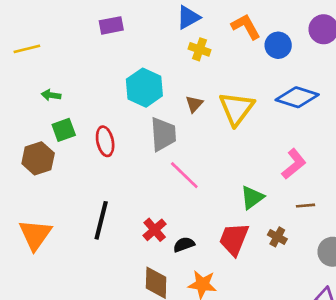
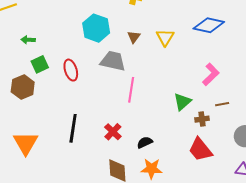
yellow triangle: (237, 109) -> (165, 37), size x0.7
gray trapezoid: (163, 134) -> (113, 61), turned -68
pink line: (184, 175) -> (131, 90), turned 60
brown cross: (277, 237) -> (202, 119), moved, turned -32
red trapezoid: (234, 239) -> (200, 150), moved, turned -56
black semicircle: (184, 245) -> (145, 142), moved

